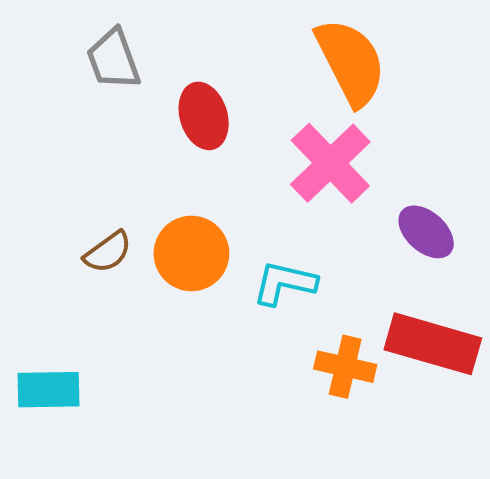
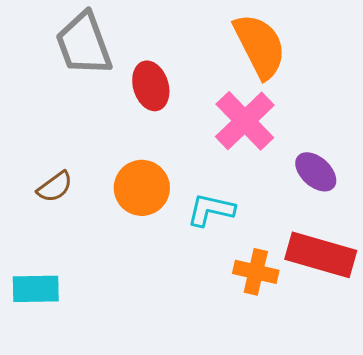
gray trapezoid: (113, 59) -> (84, 44), size x1.4
brown semicircle: (108, 252) -> (55, 187), moved

